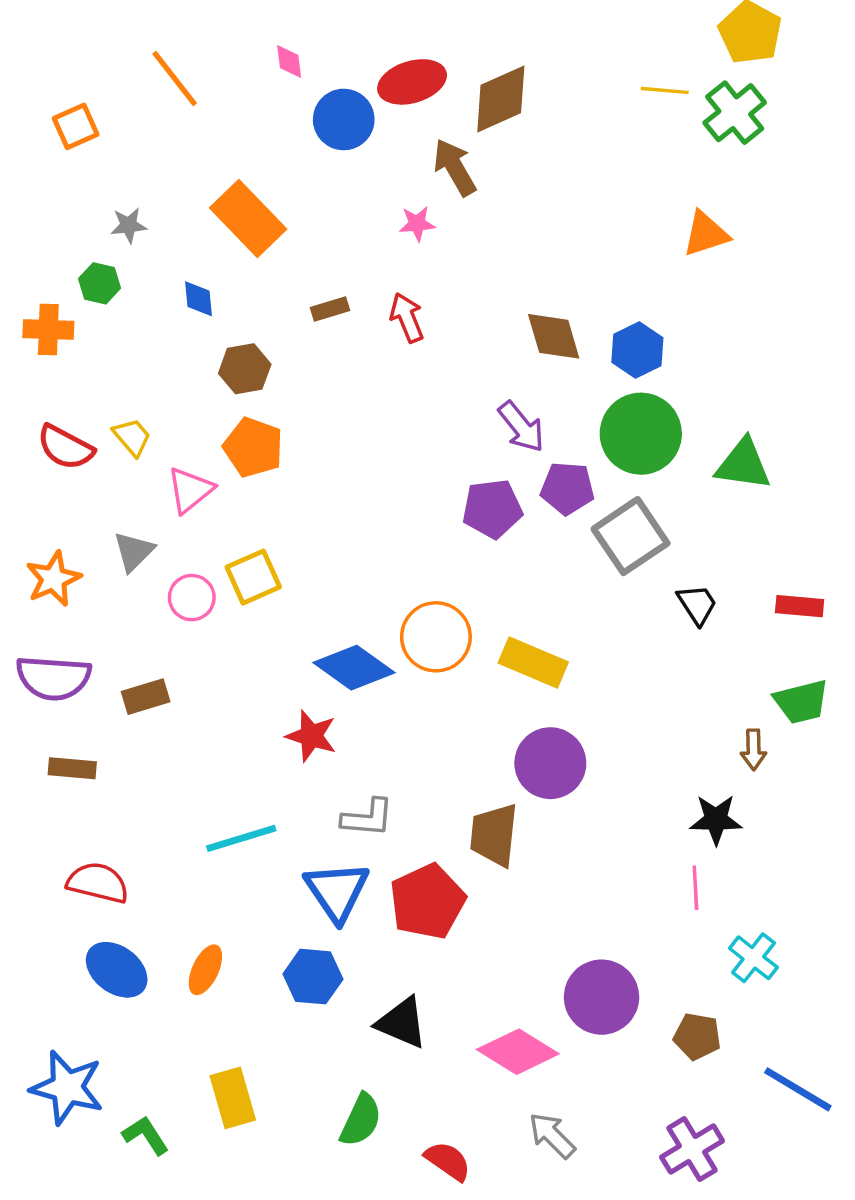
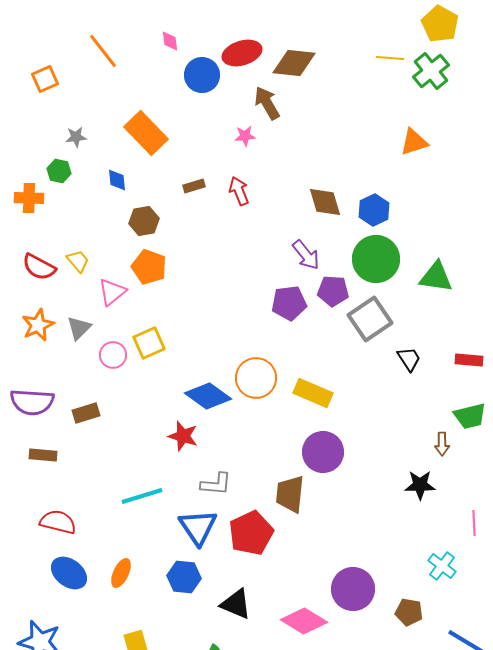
brown diamond: (501, 99) -> (294, 63), turned 30
orange star: (53, 579) -> (38, 325), moved
pink line: (695, 888) -> (474, 523), moved

